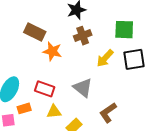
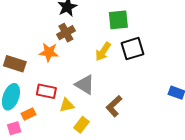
brown rectangle: (35, 32) -> (15, 64), moved
brown cross: (83, 36) -> (66, 33), moved
yellow triangle: (54, 112) -> (67, 105), moved

